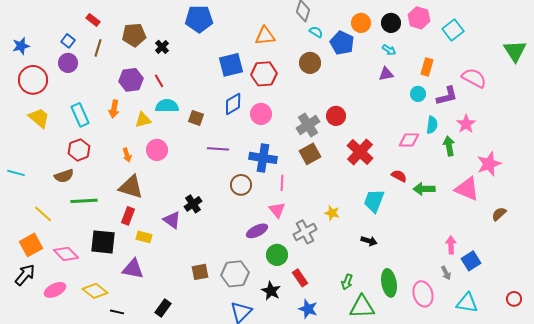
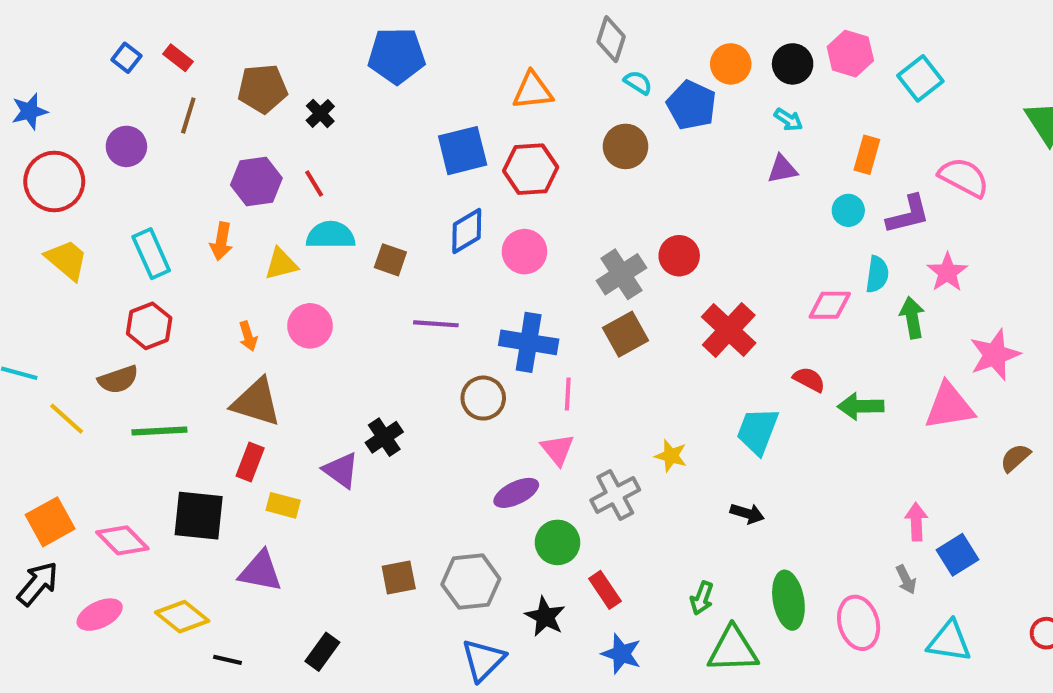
blue square: (68, 41) -> (126, 58), moved
pink triangle: (467, 189) -> (949, 406), turned -32
yellow line: (43, 214) -> (67, 419), moved

